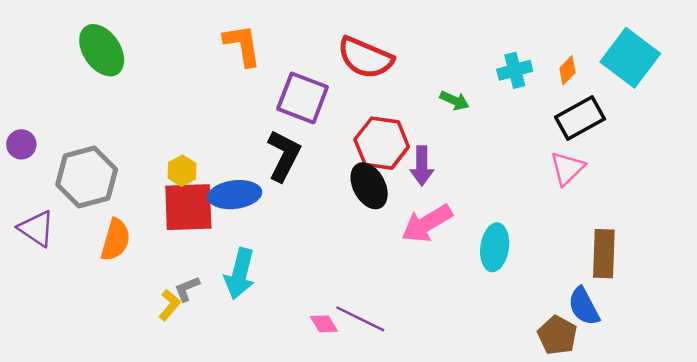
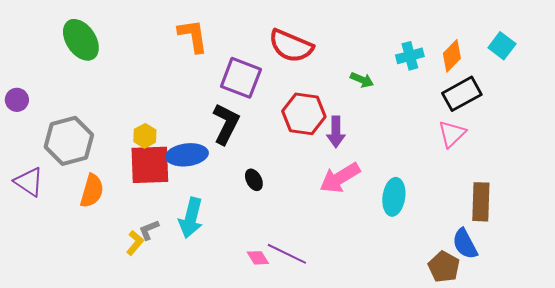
cyan square: (630, 58) -> (502, 46), size x0.6
orange diamond: (567, 70) -> (452, 56), size x1.4
purple circle: (21, 144) -> (17, 100), moved
black ellipse: (369, 186) -> (254, 180), moved, size x0.6

